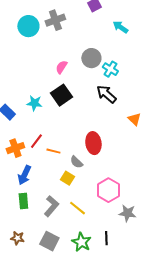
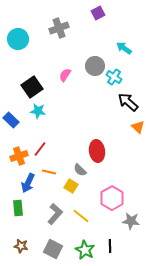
cyan circle: (28, 26) -> (18, 39), moved
cyan arrow: (120, 27) -> (124, 48), moved
black arrow: (106, 94) -> (128, 102), moved
black square: (61, 95) -> (32, 87), moved
orange line: (53, 151) -> (49, 172), moved
green rectangle: (23, 201) -> (18, 208), moved

